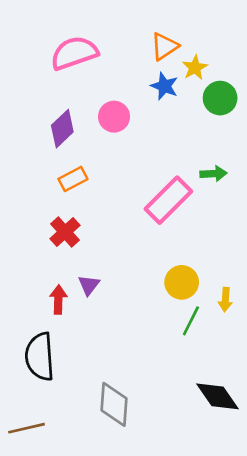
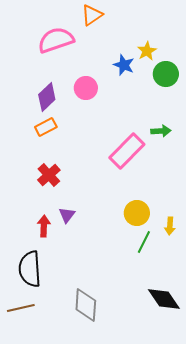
orange triangle: (164, 46) -> (92, 15), moved
orange rectangle: (73, 179) -> (46, 127), moved
brown line: (27, 428) -> (21, 308), moved

